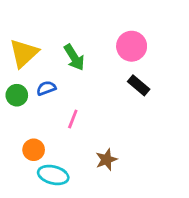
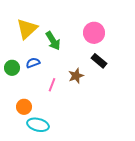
yellow triangle: (24, 53) -> (27, 29), moved
brown star: (106, 160) -> (76, 76), moved

